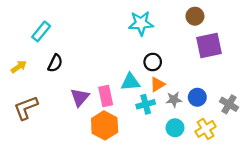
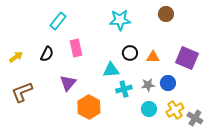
cyan rectangle: (41, 31) -> (58, 21), moved
purple square: (209, 46) -> (187, 58), moved, turned 35
orange triangle: (157, 84) -> (153, 57), moved, turned 32
pink rectangle: (106, 96) -> (76, 48), moved
gray cross: (229, 104) -> (195, 118), moved

